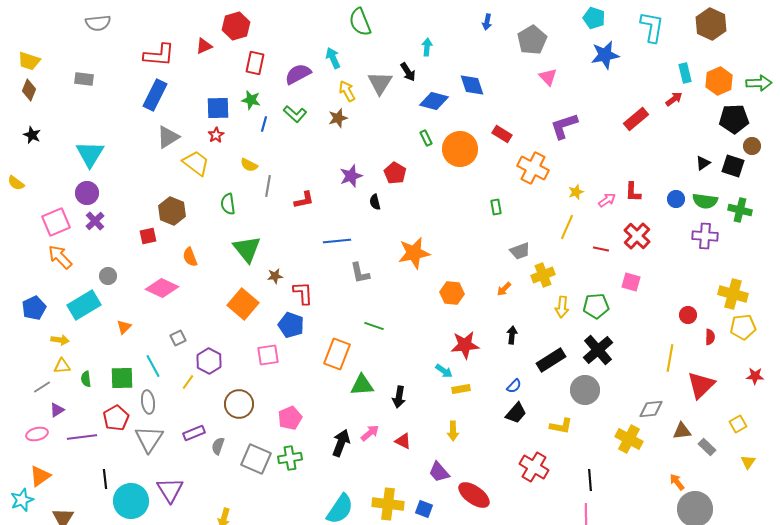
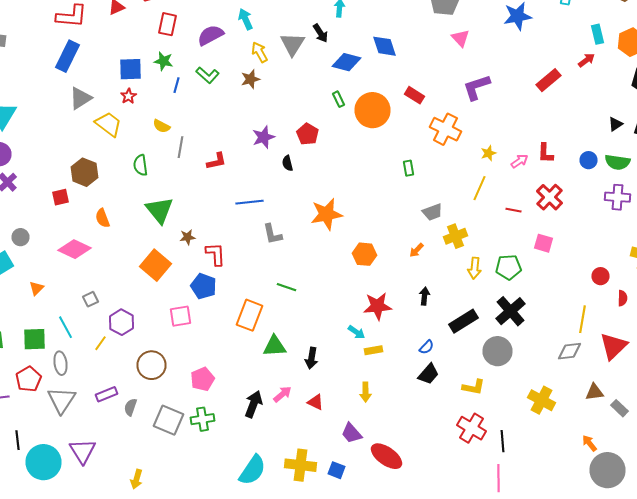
gray diamond: (651, 409) -> (570, 351), moved
red cross: (534, 467) -> (472, 428), moved

